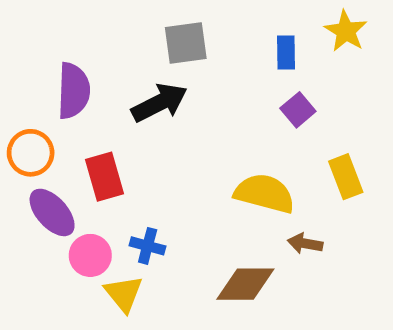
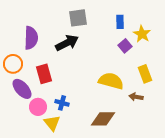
yellow star: (346, 31) -> (142, 34), moved
brown arrow: (305, 244) -> (136, 97), moved

